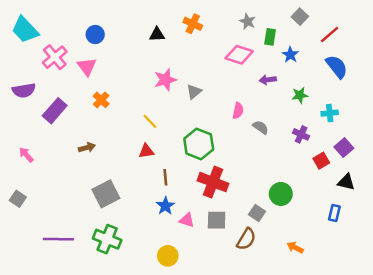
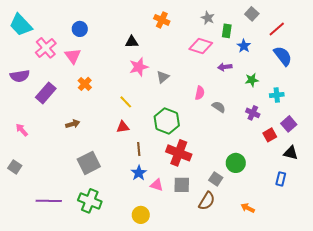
black triangle: (157, 35) -> (132, 42), moved

